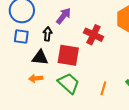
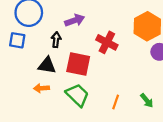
purple arrow: (64, 16) -> (75, 20), turned 30
blue square: (21, 36) -> (17, 40), moved

